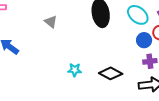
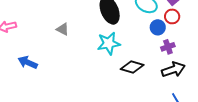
cyan star: (75, 70) -> (109, 43), moved, size x1.6

